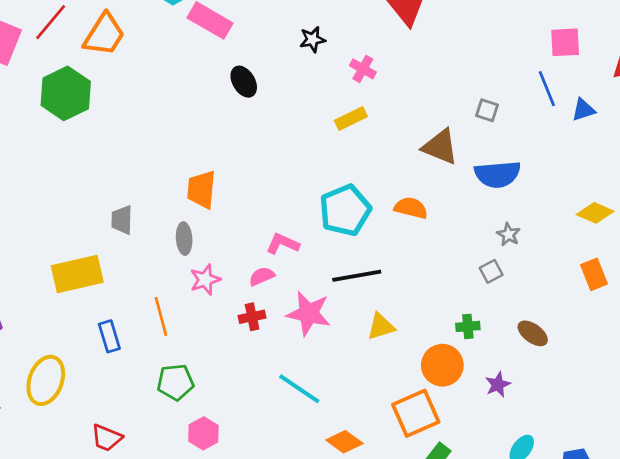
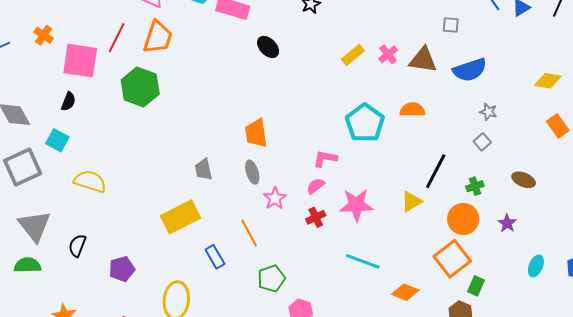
pink cross: (363, 69) -> (388, 54), moved, turned 36
black line: (357, 276) -> (436, 171), moved, turned -39

